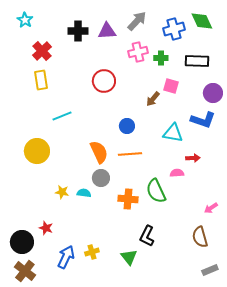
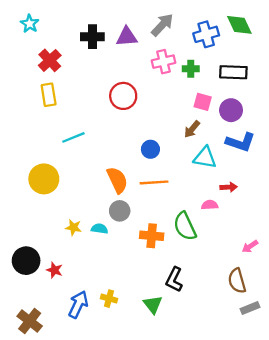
purple circle: (213, 93) -> (231, 110), moved
brown arrow: (153, 99) -> (192, 129), moved
black circle: (22, 242) -> (26, 261), moved
yellow cross: (92, 252) -> (109, 299), turned 32
gray rectangle: (210, 270) -> (250, 308), moved

